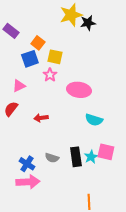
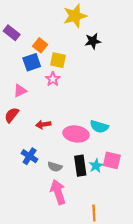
black star: (88, 23) -> (93, 41), moved
pink ellipse: (79, 90) -> (76, 134), moved
blue cross: (27, 164) -> (30, 156), moved
pink arrow: (28, 182) -> (58, 192), moved, turned -105

